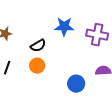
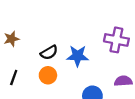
blue star: (64, 27) -> (78, 56), moved

